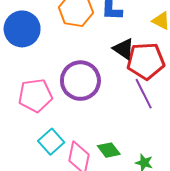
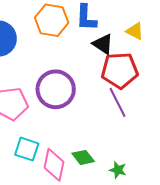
black triangle: (124, 49) -> (103, 44), moved
cyan square: (51, 142) -> (27, 149), turned -30

